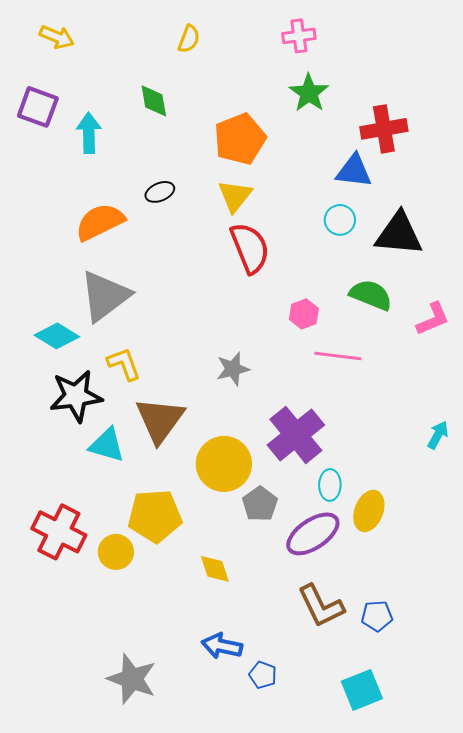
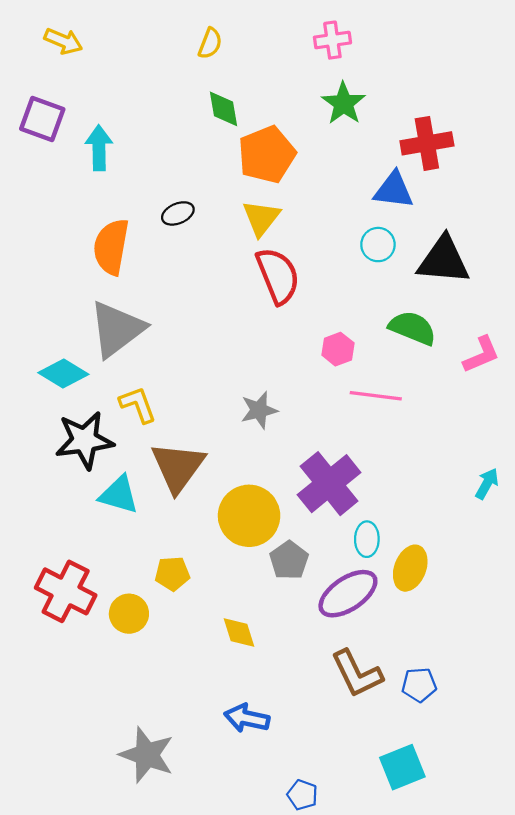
green diamond: (154, 101) -> (223, 109), moved
orange semicircle: (100, 222) -> (111, 247), turned -54
yellow pentagon: (155, 516) -> (172, 574), size x0.6
blue pentagon: (263, 675) -> (302, 795), moved

